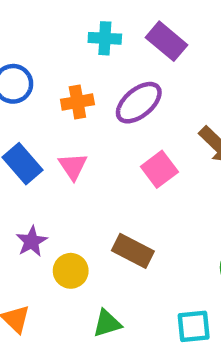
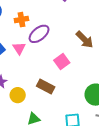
purple ellipse: (139, 103) -> (39, 34), moved
pink square: (159, 169) -> (62, 62), moved

